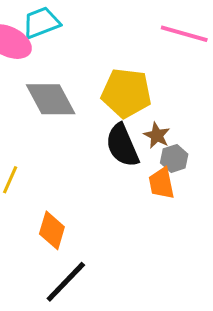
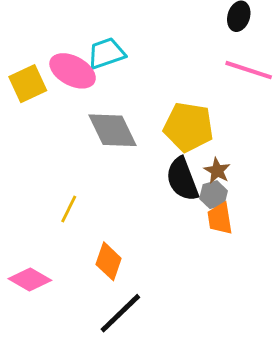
gray hexagon: (174, 158) -> (214, 195), moved

